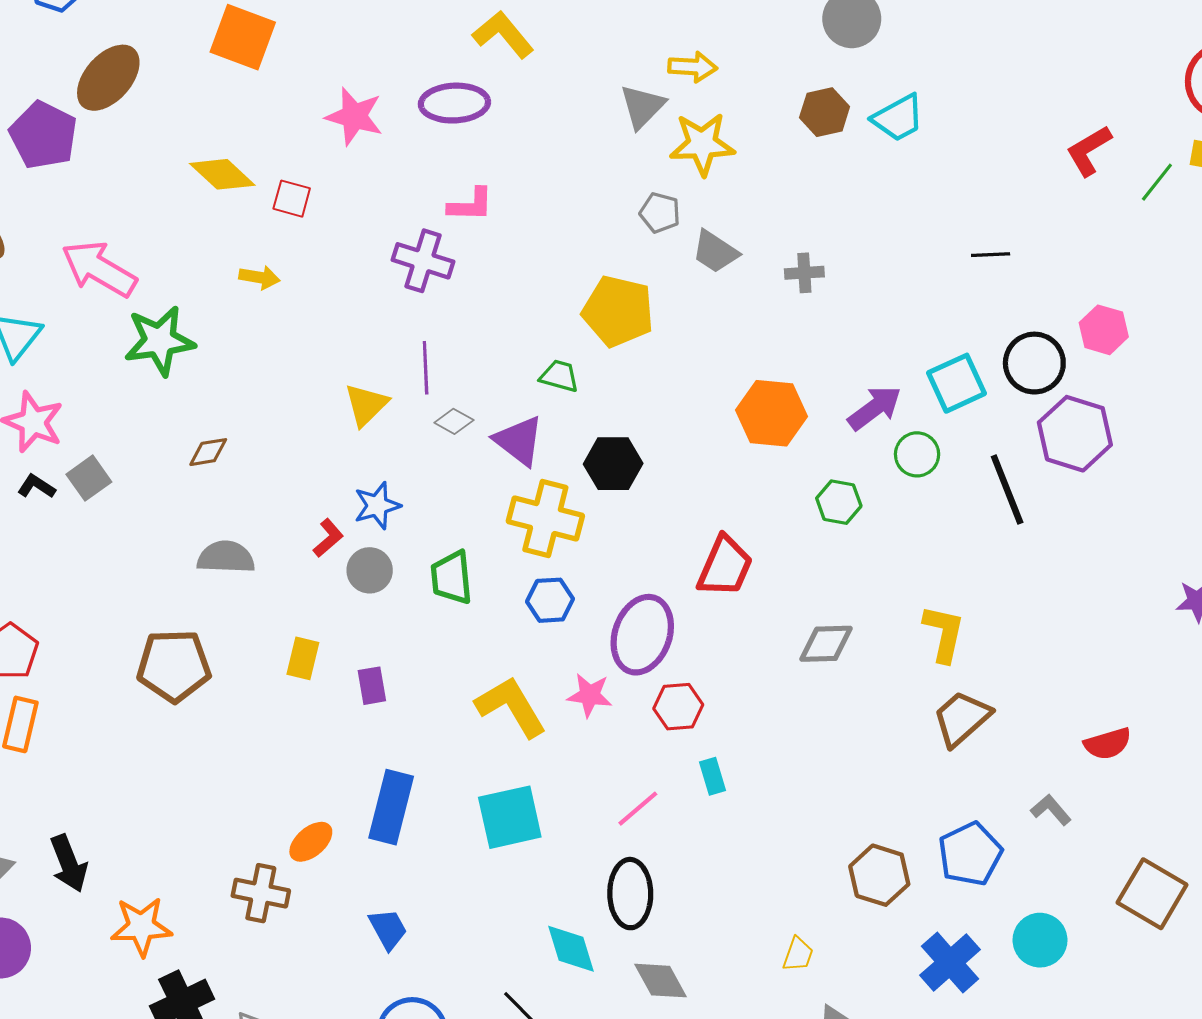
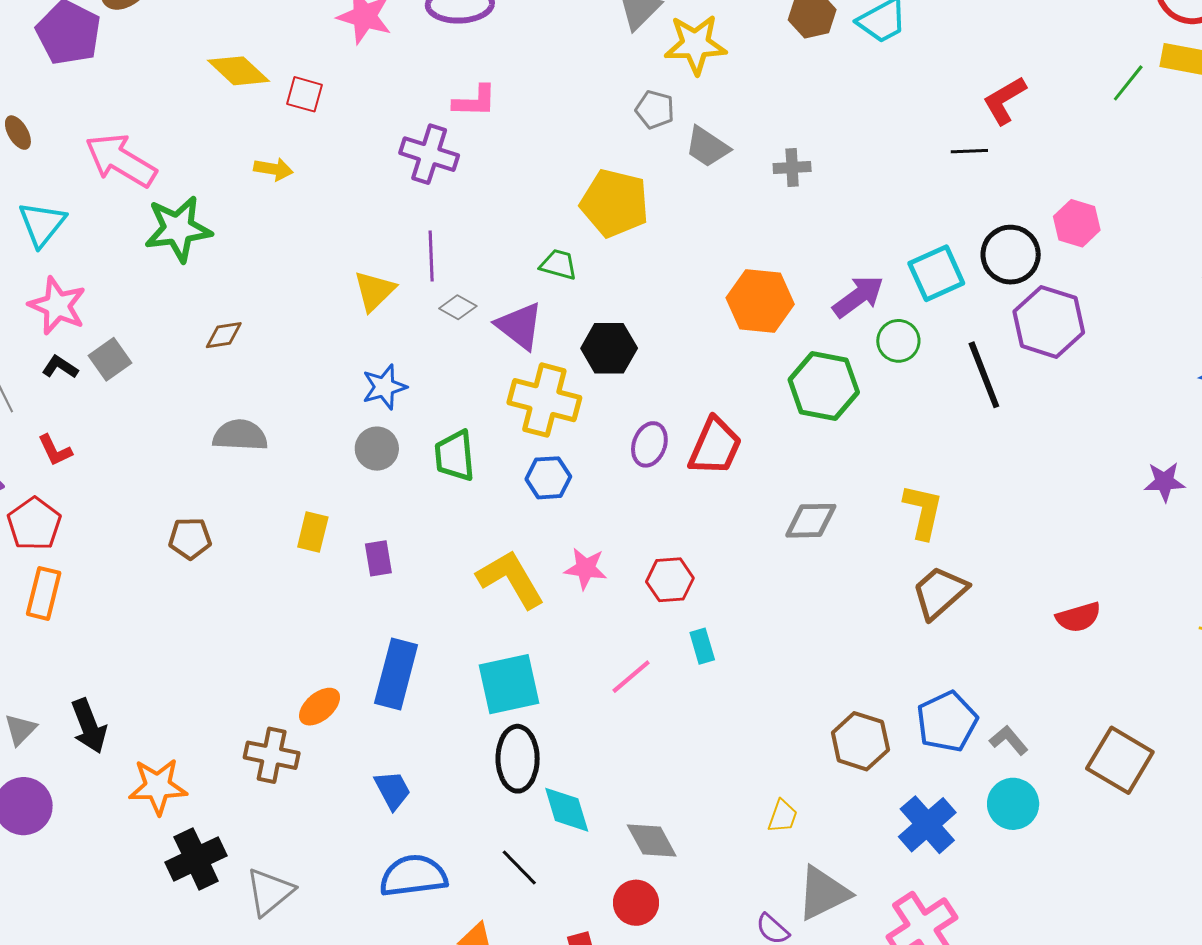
red L-shape: (1089, 151) -> (1004, 100), moved
green hexagon: (839, 502) -> (824, 386), size x1.6
red L-shape: (328, 538) -> (55, 450), moved, turned 105
purple ellipse: (642, 635) -> (649, 444), moved, size x0.6
brown pentagon: (174, 666) -> (190, 538), size x0.6
gray L-shape: (1051, 810) -> (1009, 740), moved
black ellipse: (630, 894) -> (518, 759), moved

